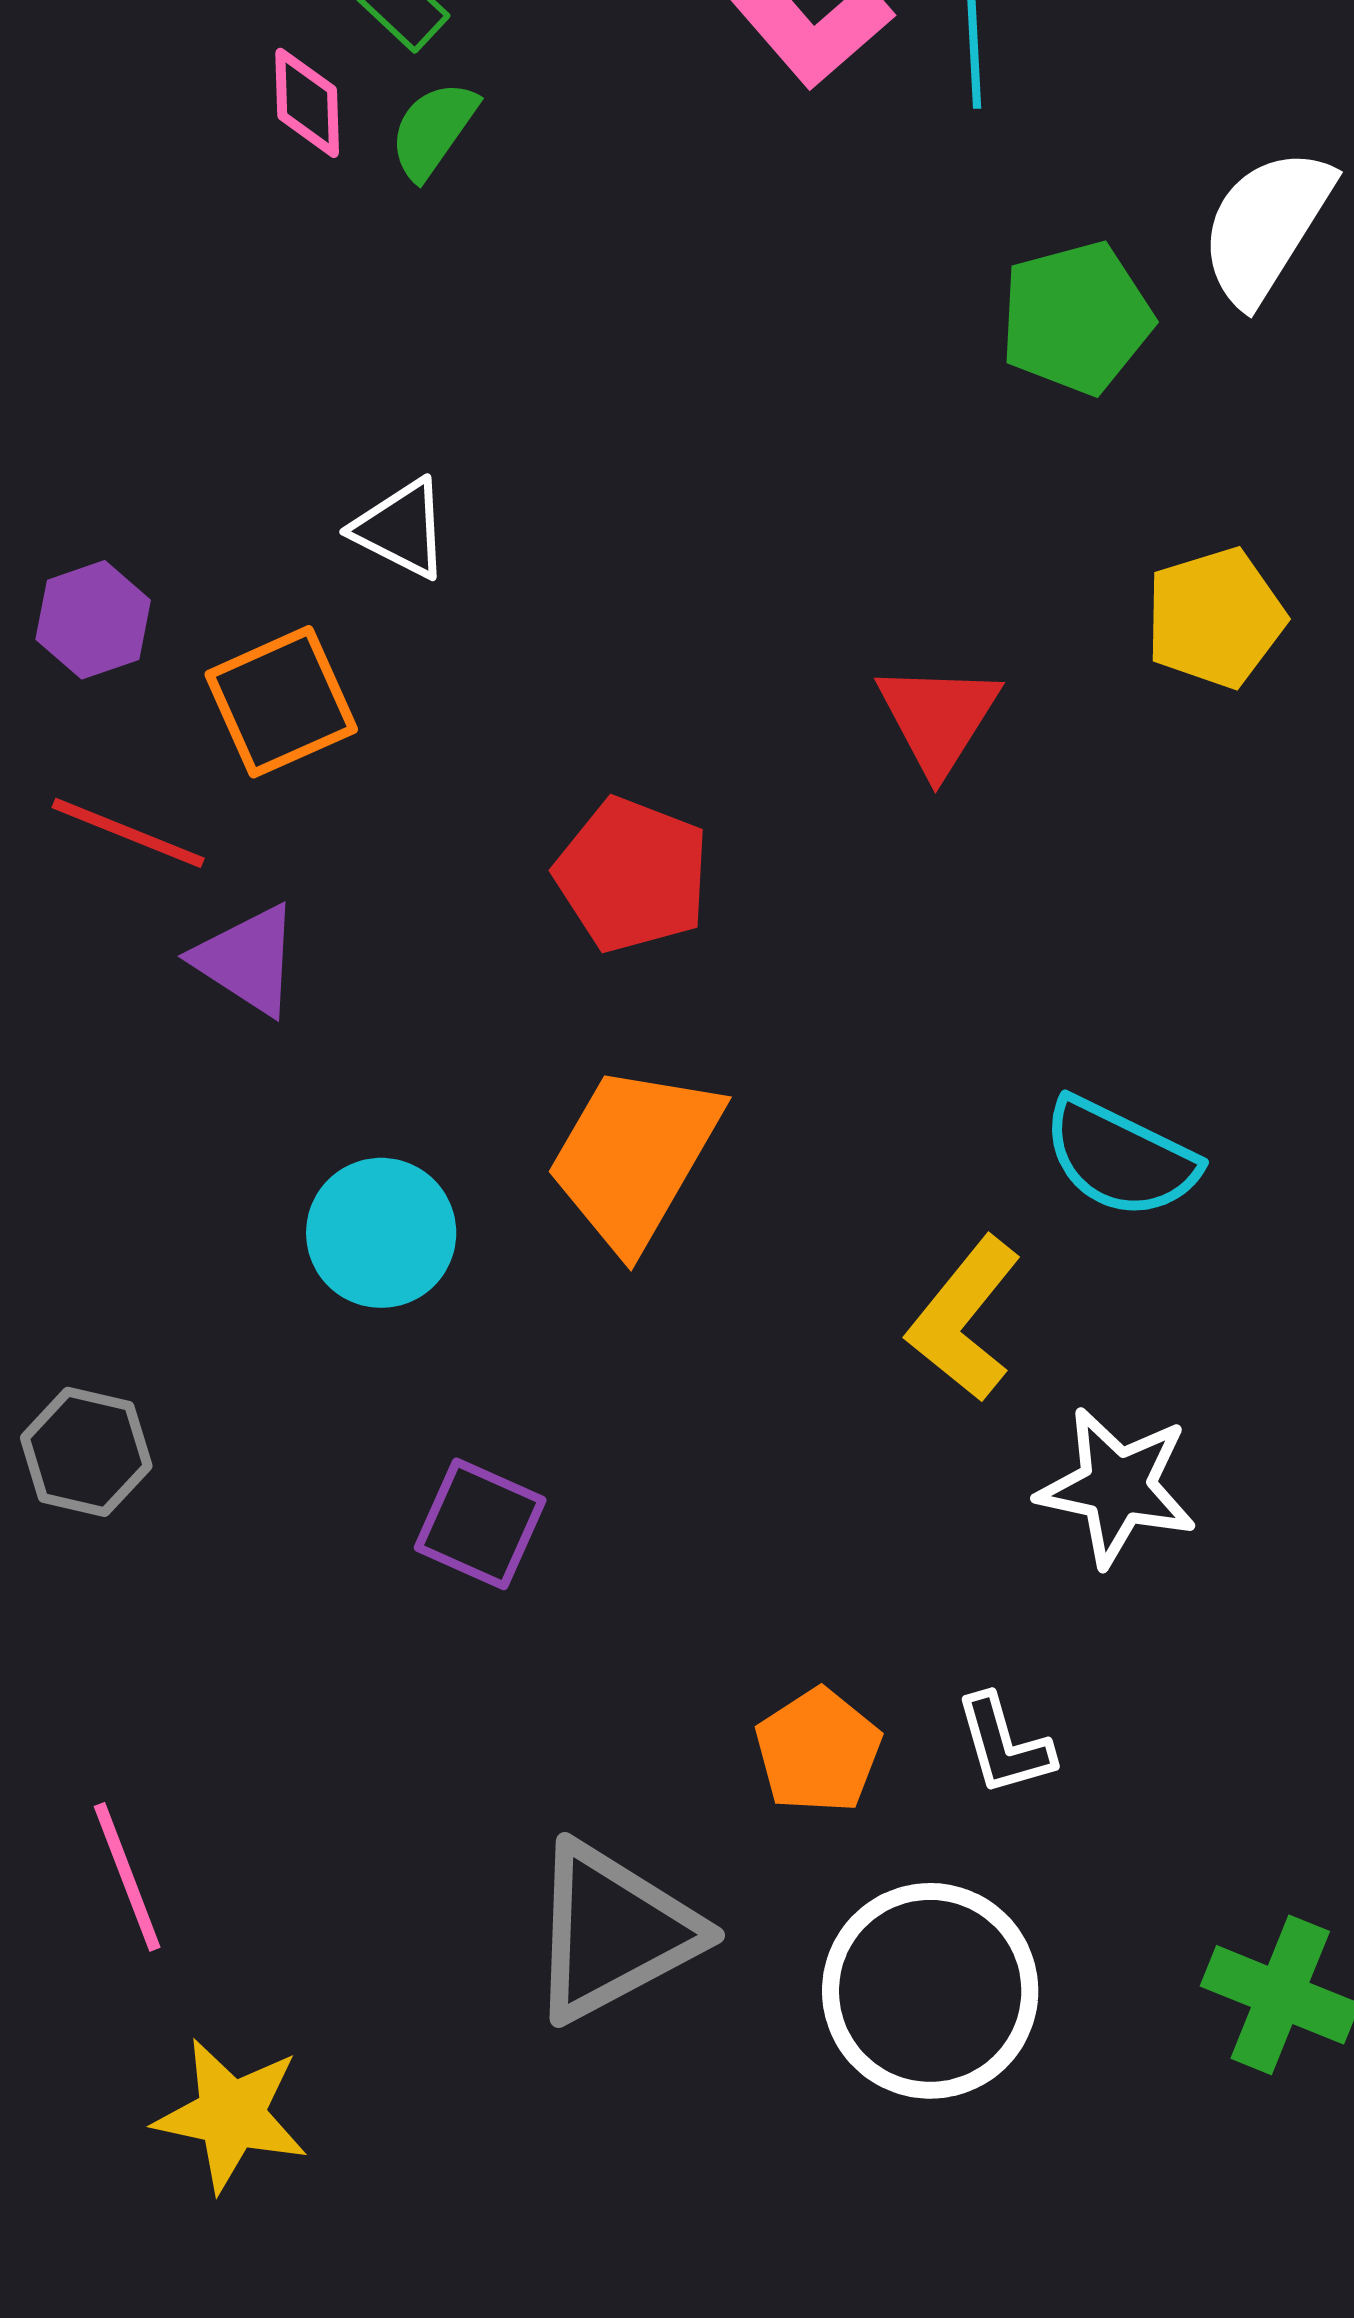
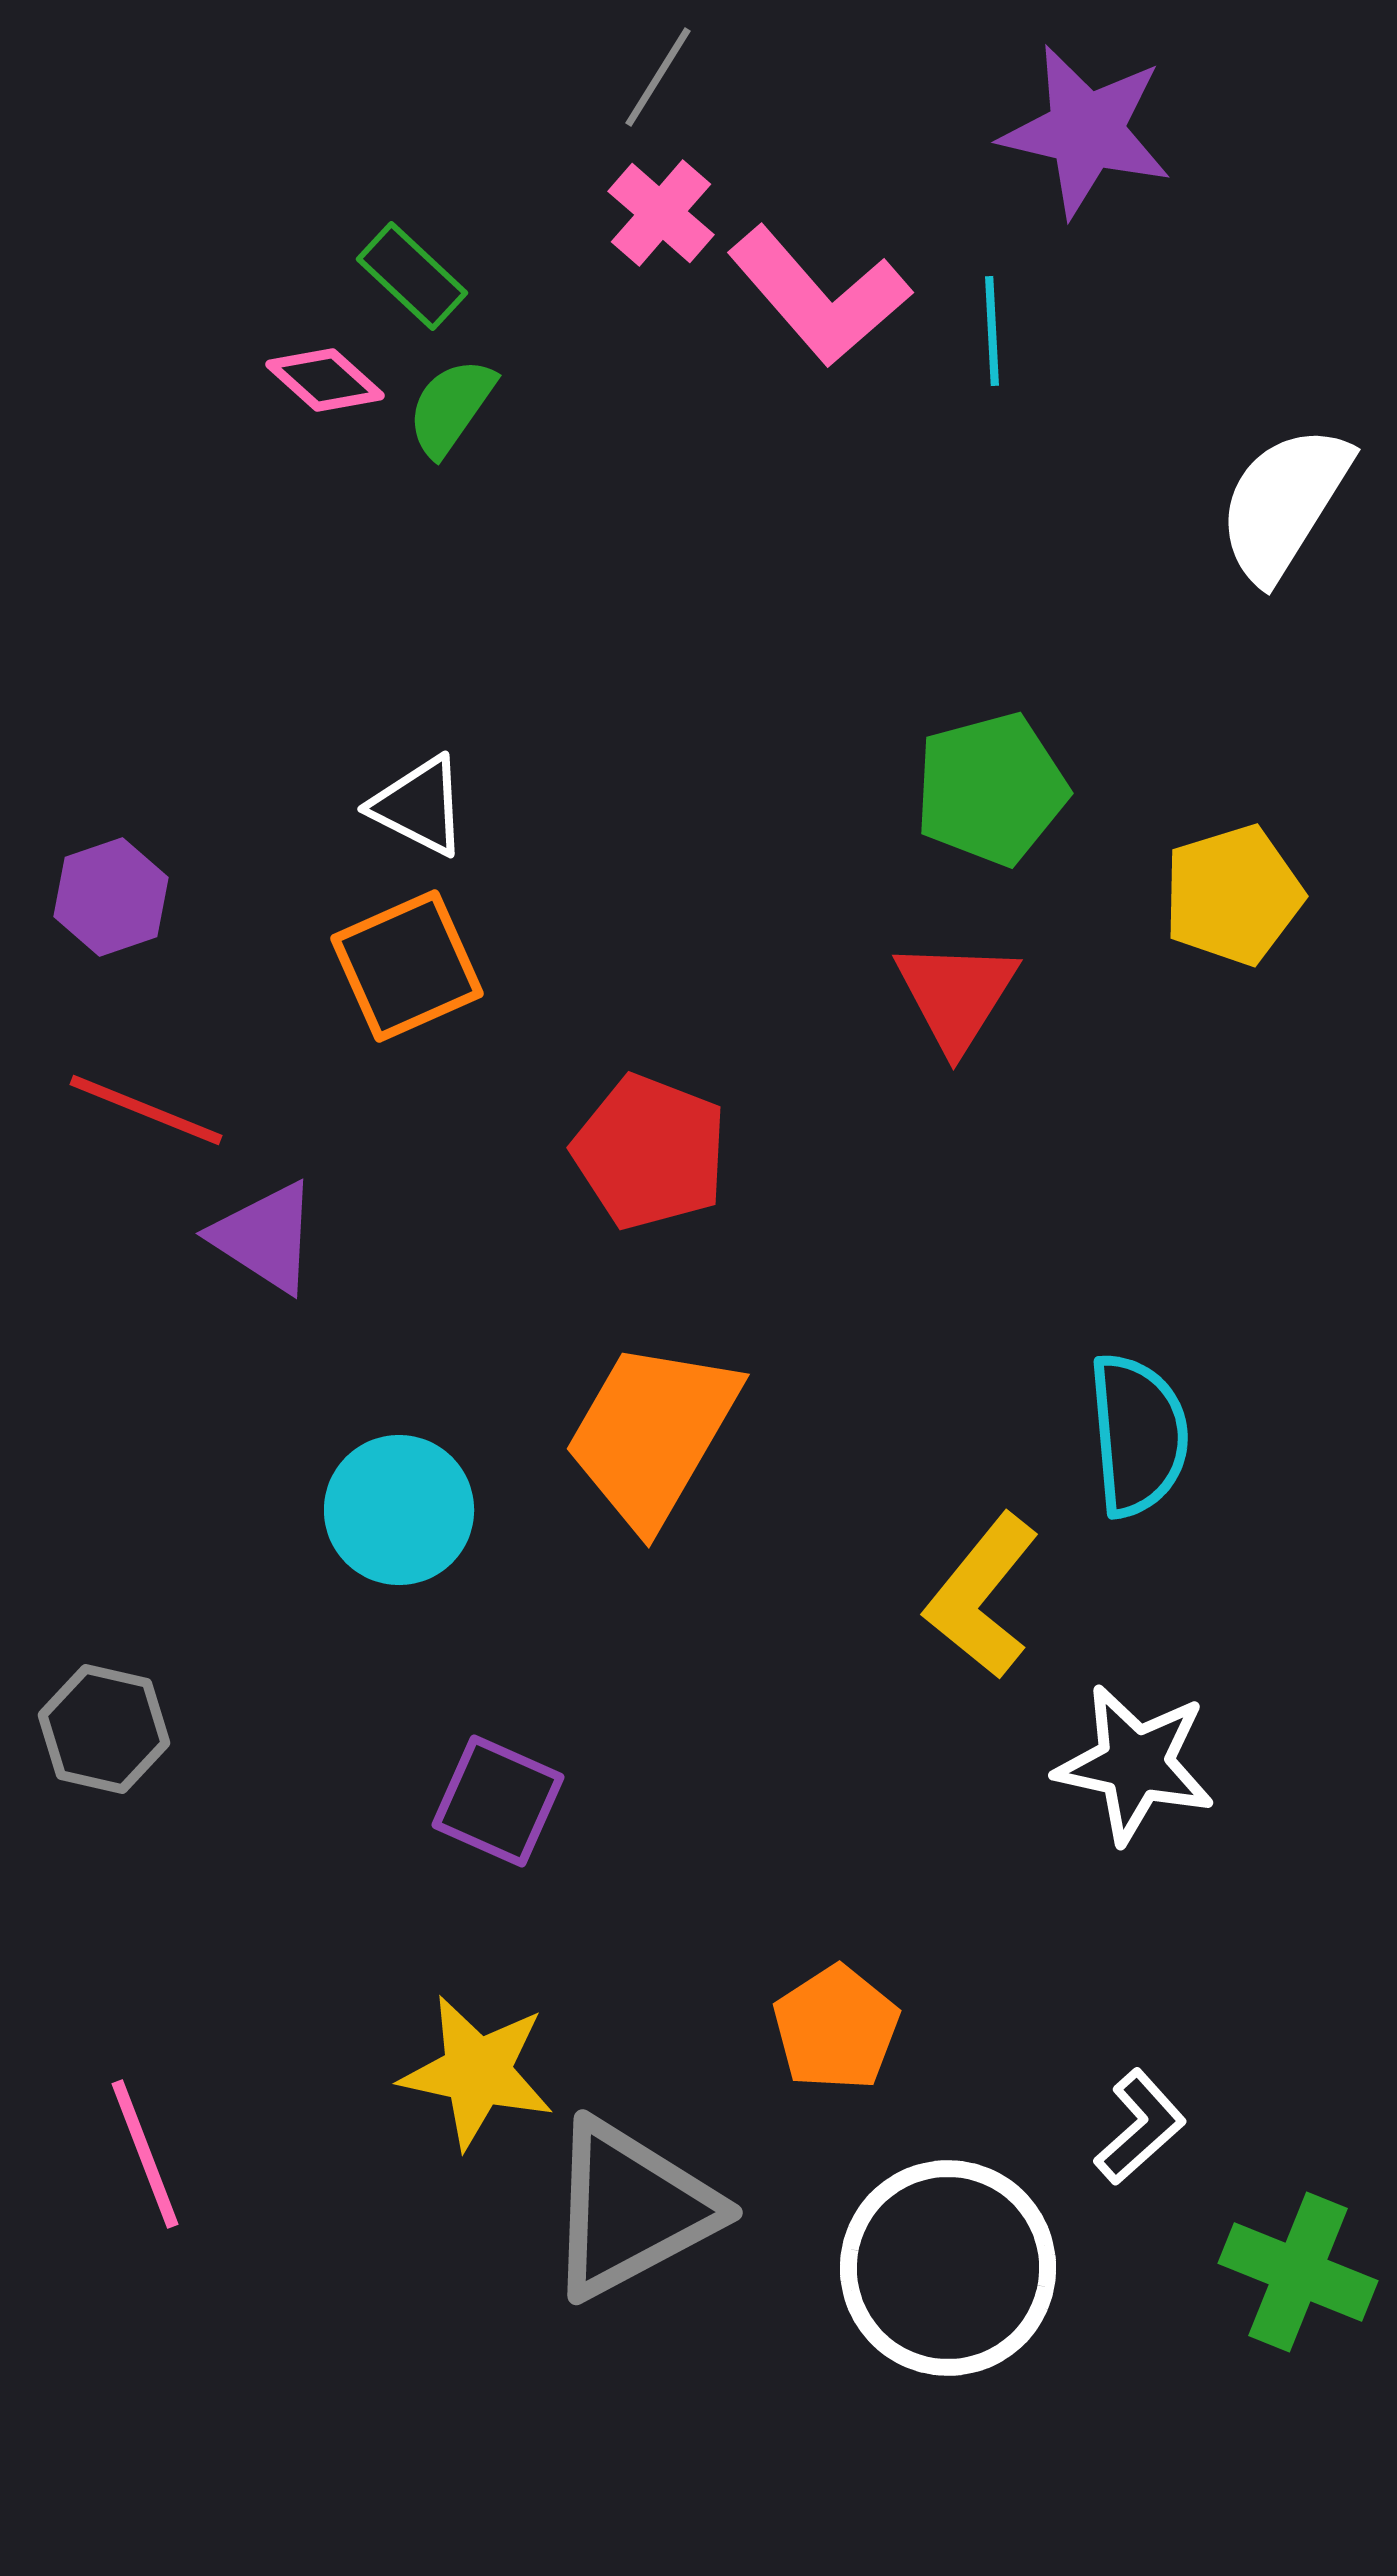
pink diamond: (307, 103) -> (325, 380), turned -46
green pentagon: (1076, 318) -> (991, 789), moved
orange square: (281, 702) -> (407, 966), moved
cyan semicircle: (1120, 1158) -> (1138, 1435), turned -121
white L-shape: (1004, 1745) -> (1140, 2127), moved, turned -116
yellow star: (231, 2115) -> (477, 2072), moved

